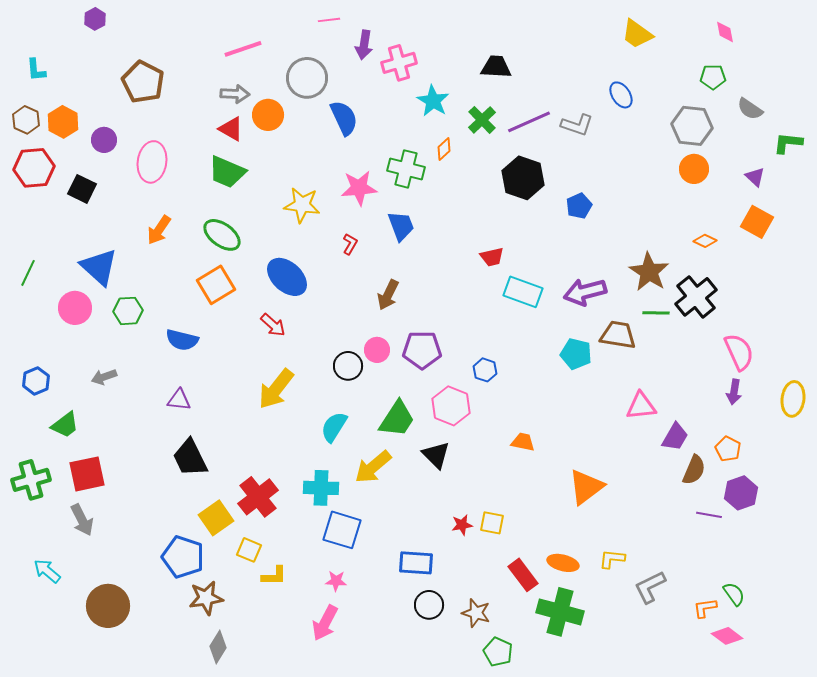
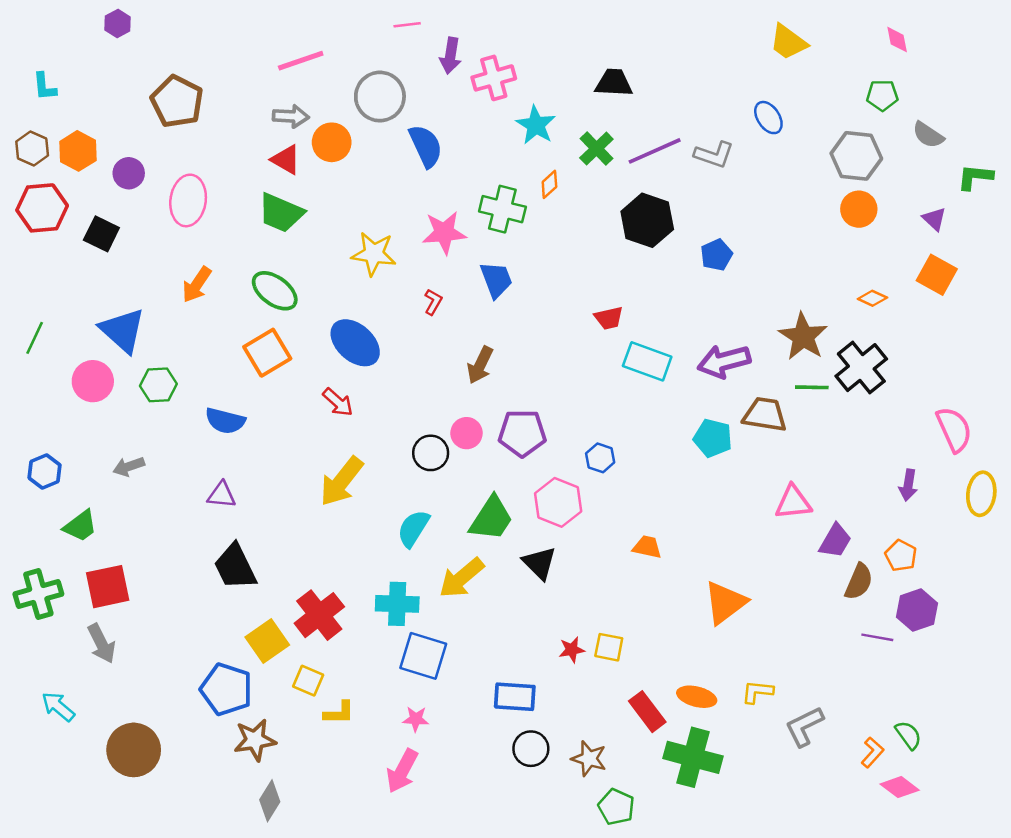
pink semicircle: (739, 352) -> (954, 429), moved
orange L-shape: (705, 608) -> (872, 752), turned 140

